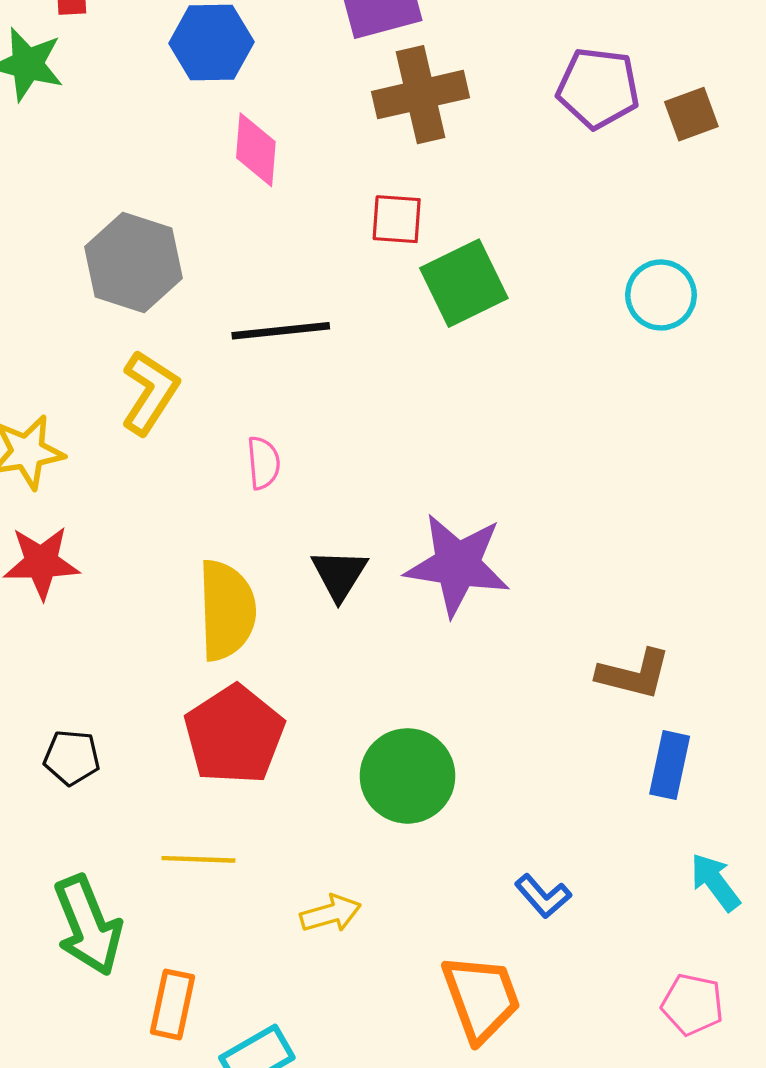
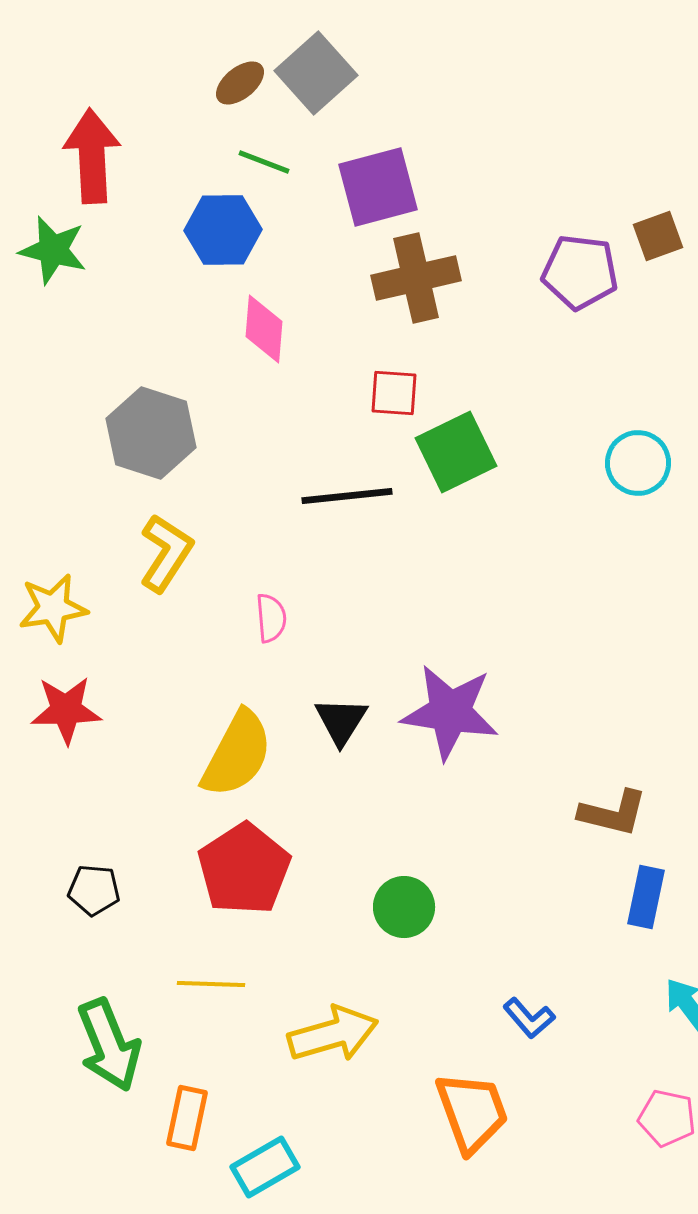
brown square: (691, 114) -> (658, 236), moved
black line: (281, 331) -> (347, 496), moved
yellow semicircle: (227, 610) -> (237, 754), turned 30
green circle: (408, 776) -> (404, 907), size x0.7
yellow arrow: (331, 913) -> (333, 1034), size x1.6

